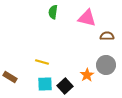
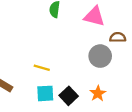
gray circle: (106, 65) -> (100, 56), moved
orange star: (87, 75) -> (98, 93), moved

